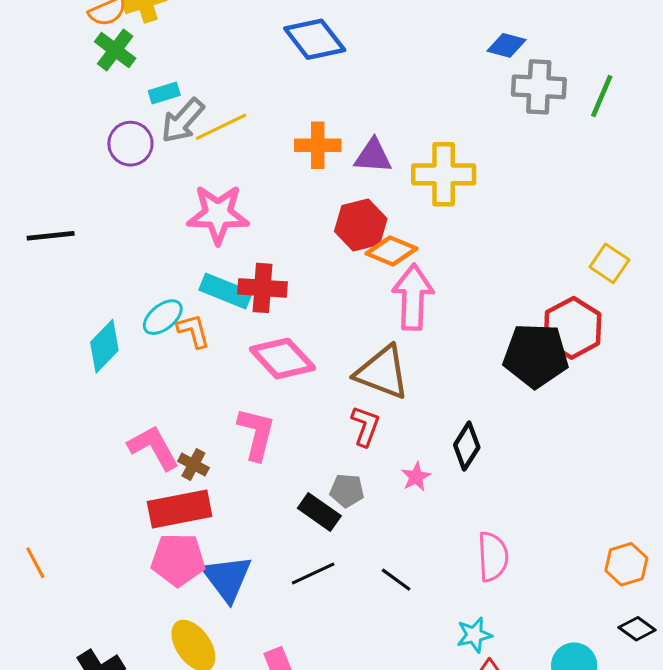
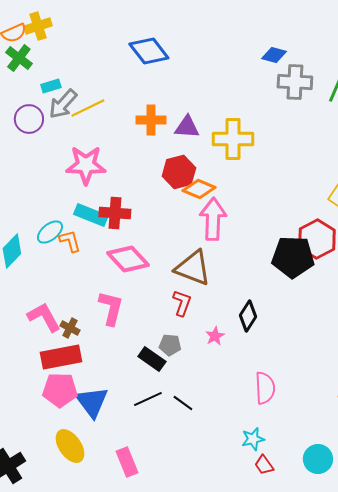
black line: (396, 580) -> (183, 403), moved

